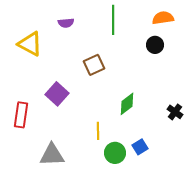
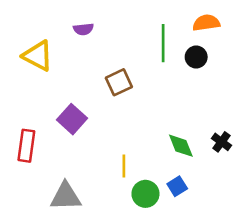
green line: (113, 20) -> (163, 43), moved
green diamond: (127, 104) -> (181, 146), moved, turned -75

